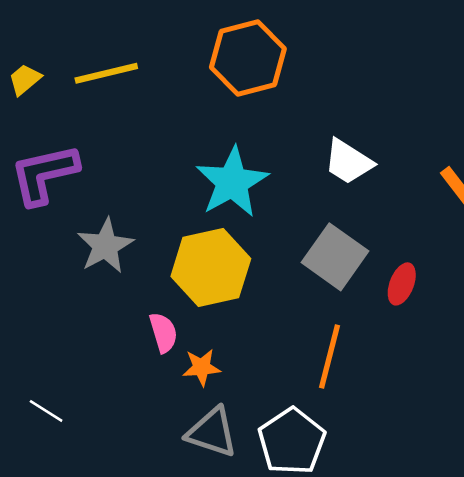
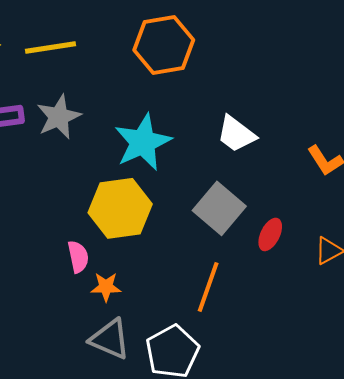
gray star: (105, 246) -> (59, 117), moved

